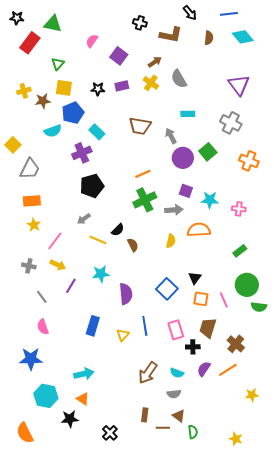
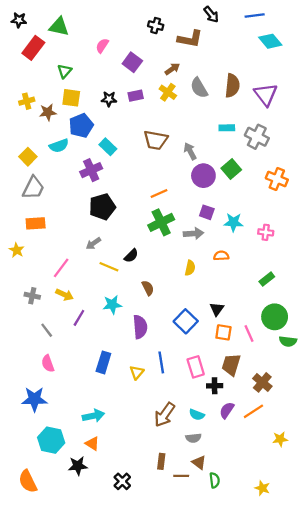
brown semicircle: (209, 38) -> (232, 86), moved, size x1.5
cyan rectangle: (188, 114) -> (227, 128), moved
yellow square: (13, 145) -> (28, 157), moved
yellow star: (34, 225) -> (17, 250), moved
orange semicircle: (199, 230) -> (221, 256), size x0.6
brown semicircle: (133, 245) -> (148, 288), moved

